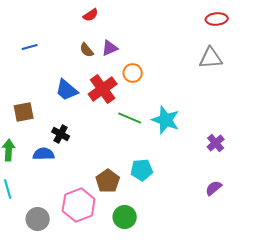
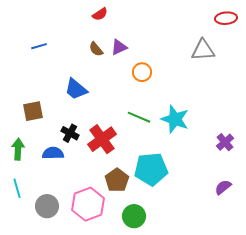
gray triangle: (211, 58) -> (203, 50), moved
red cross: (103, 89) -> (102, 139), moved
cyan pentagon: (142, 170) -> (151, 169), size x1.5
gray circle: (38, 219) -> (47, 206), moved

